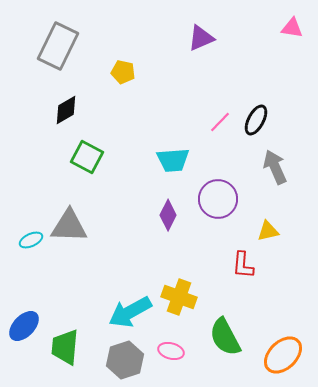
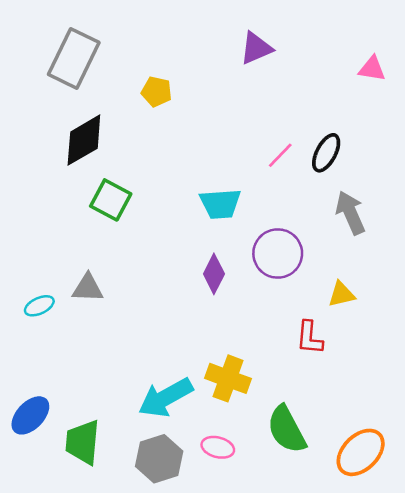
pink triangle: (292, 28) -> (372, 69), moved
black diamond: (66, 110) -> (84, 140), size x1.4
gray triangle: (69, 226) -> (88, 288), size x0.7

